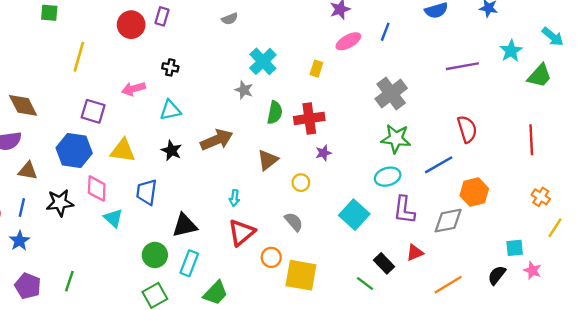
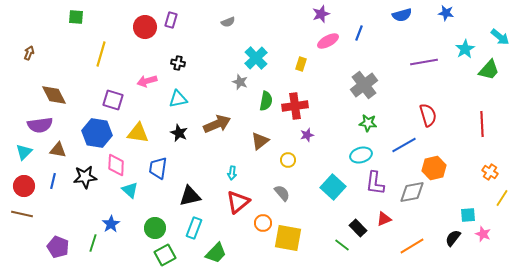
green star: (396, 139) -> (368, 123), size x0.7
blue star: (20, 241) -> (111, 224), moved
green circle: (155, 255) -> (155, 228), moved

